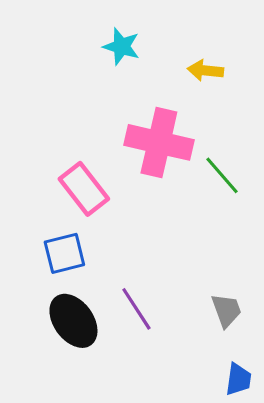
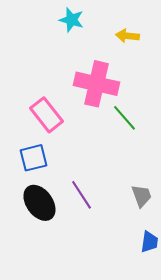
green line: (222, 175) -> (124, 118), moved

